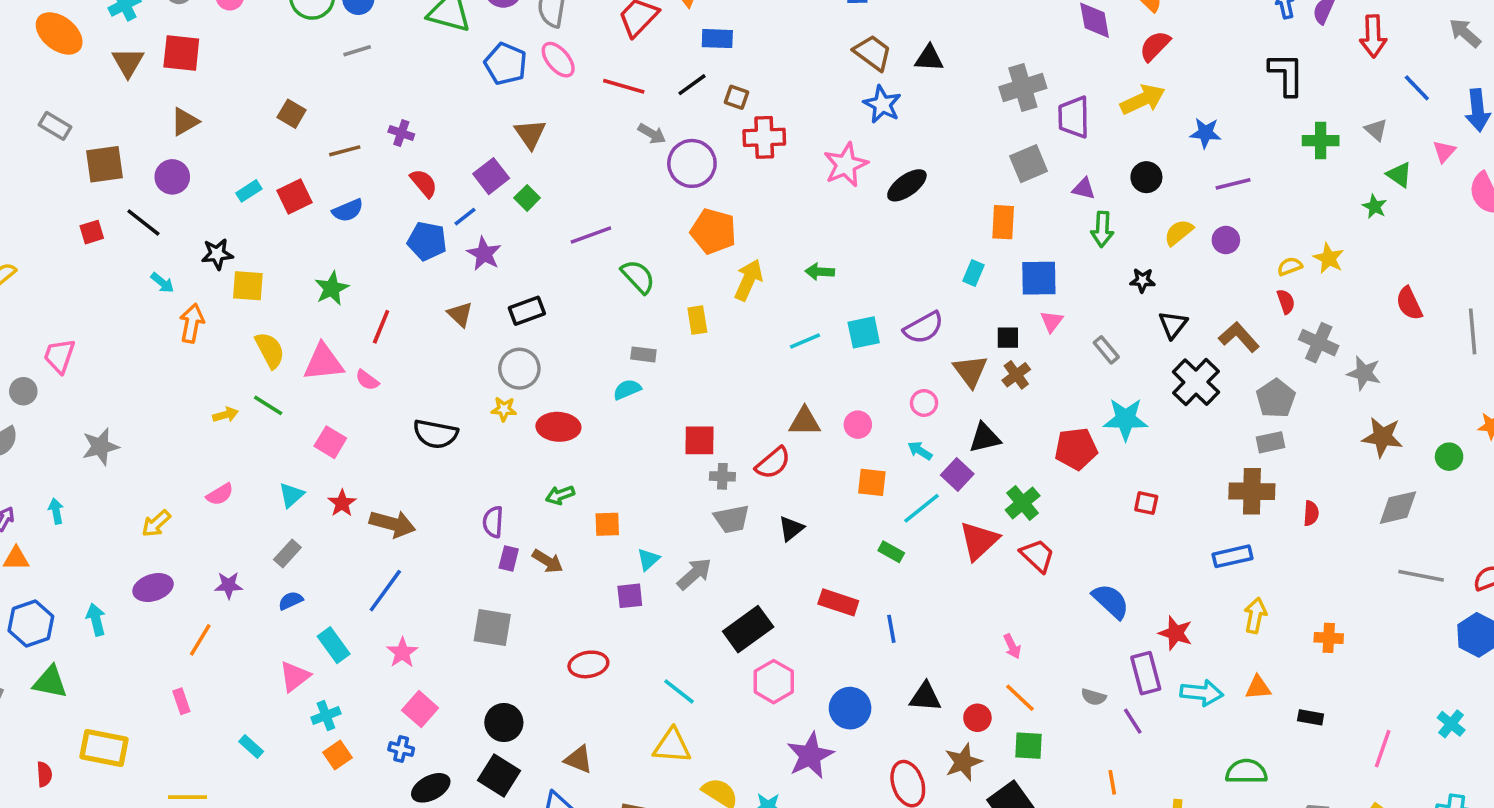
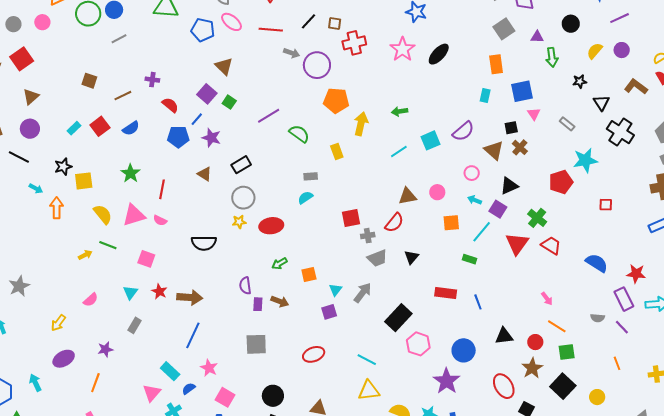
red square: (181, 53) -> (22, 59), turned -30
brown L-shape: (1239, 337) -> (636, 87), moved
blue semicircle: (291, 601) -> (189, 389), moved

